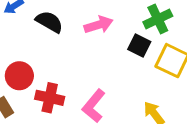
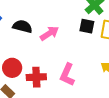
pink arrow: (99, 25) -> (49, 33), moved

